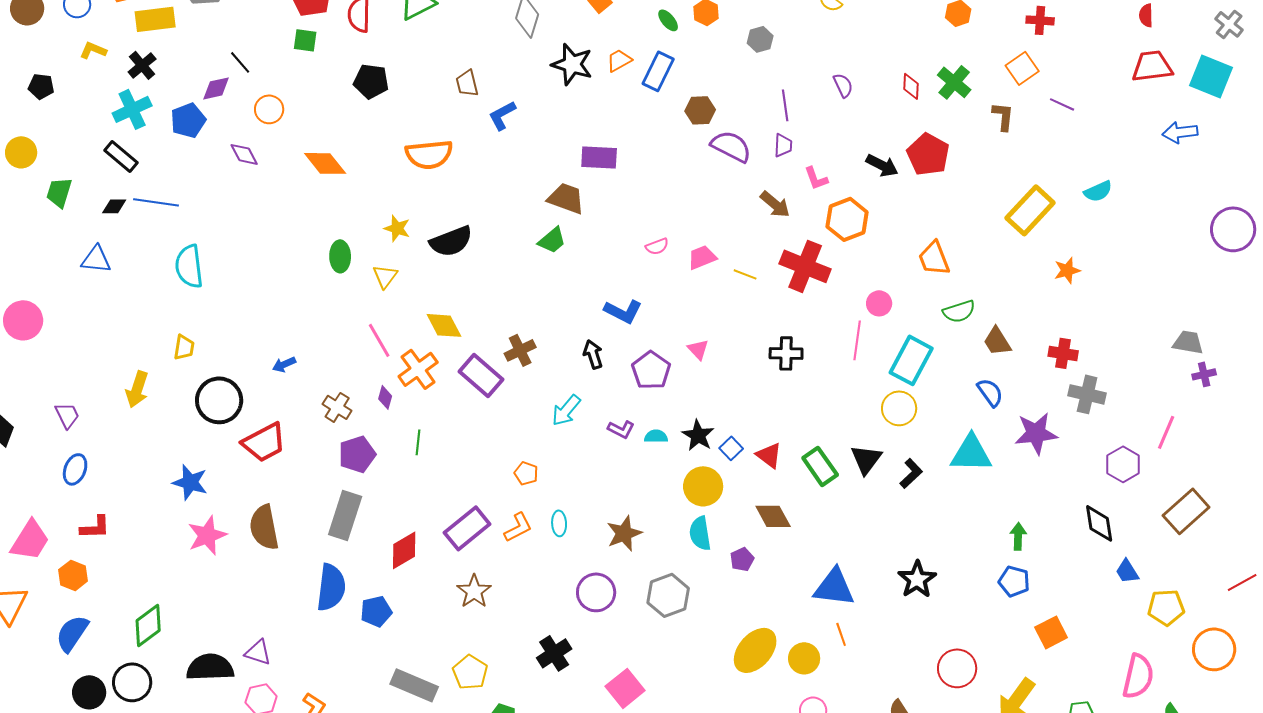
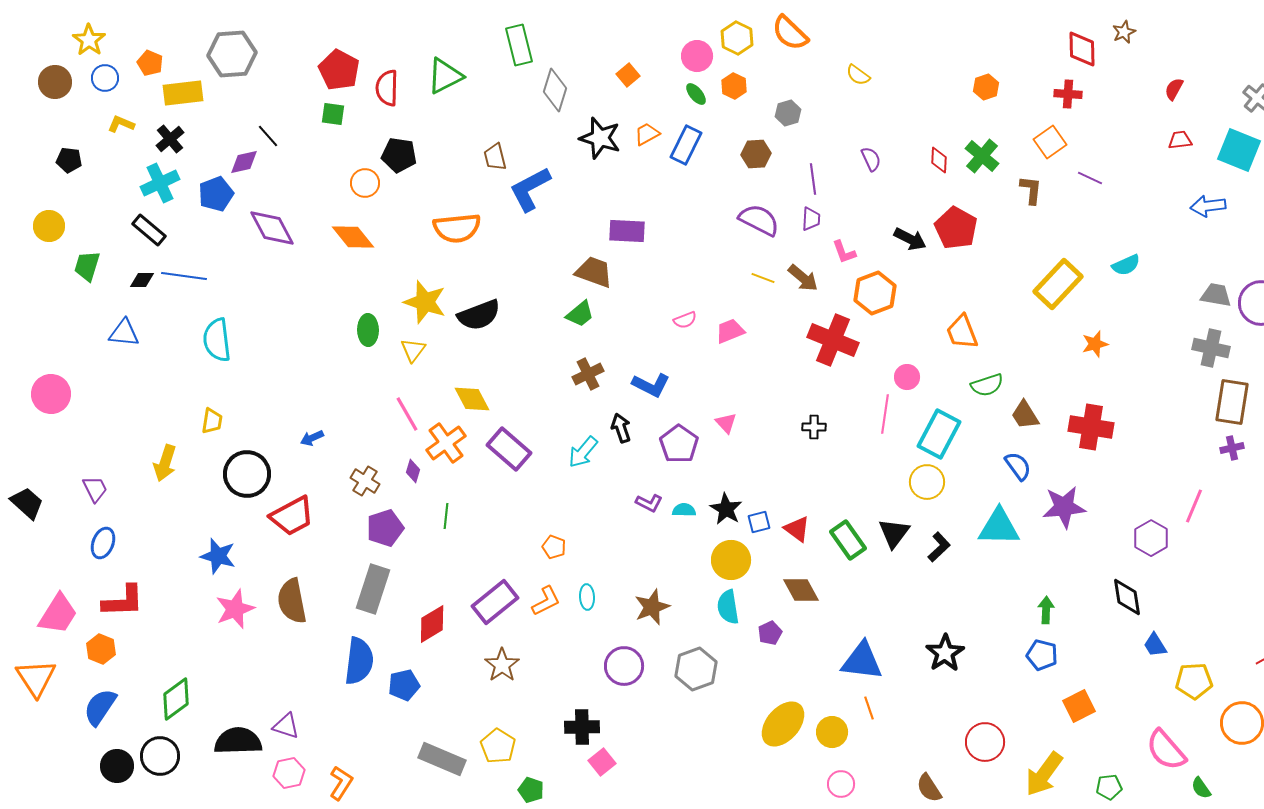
red semicircle: (1146, 15) -> (1174, 89), turned 30
red trapezoid: (1152, 66) -> (1180, 140), size x0.6
orange circle: (269, 109) -> (365, 183), moved
brown hexagon: (700, 110) -> (756, 154), moved
blue L-shape: (502, 115) -> (530, 189), size x1.5
purple diamond: (244, 154) -> (272, 228), size x1.6
yellow star: (397, 228) -> (425, 302), size x1.6
yellow line: (745, 274) -> (763, 278), moved
gray trapezoid: (1188, 342) -> (1216, 295), moved
brown cross: (520, 350) -> (588, 374), moved
black cross: (786, 353) -> (814, 427), size x0.7
red cross: (1063, 353) -> (1091, 427), size x1.5
gray cross: (1087, 394) -> (1211, 348), moved
cyan arrow: (566, 410) -> (583, 452), moved
blue square: (731, 448) -> (759, 522), turned 30
brown rectangle: (1186, 511) -> (1232, 402), moved, turned -39
red L-shape: (95, 527) -> (123, 601), size x1.4
black cross: (554, 653) -> (582, 727), turned 32
pink semicircle: (1138, 676) -> (1166, 750), turned 126
pink square: (625, 688) -> (602, 762), moved, size x0.7

